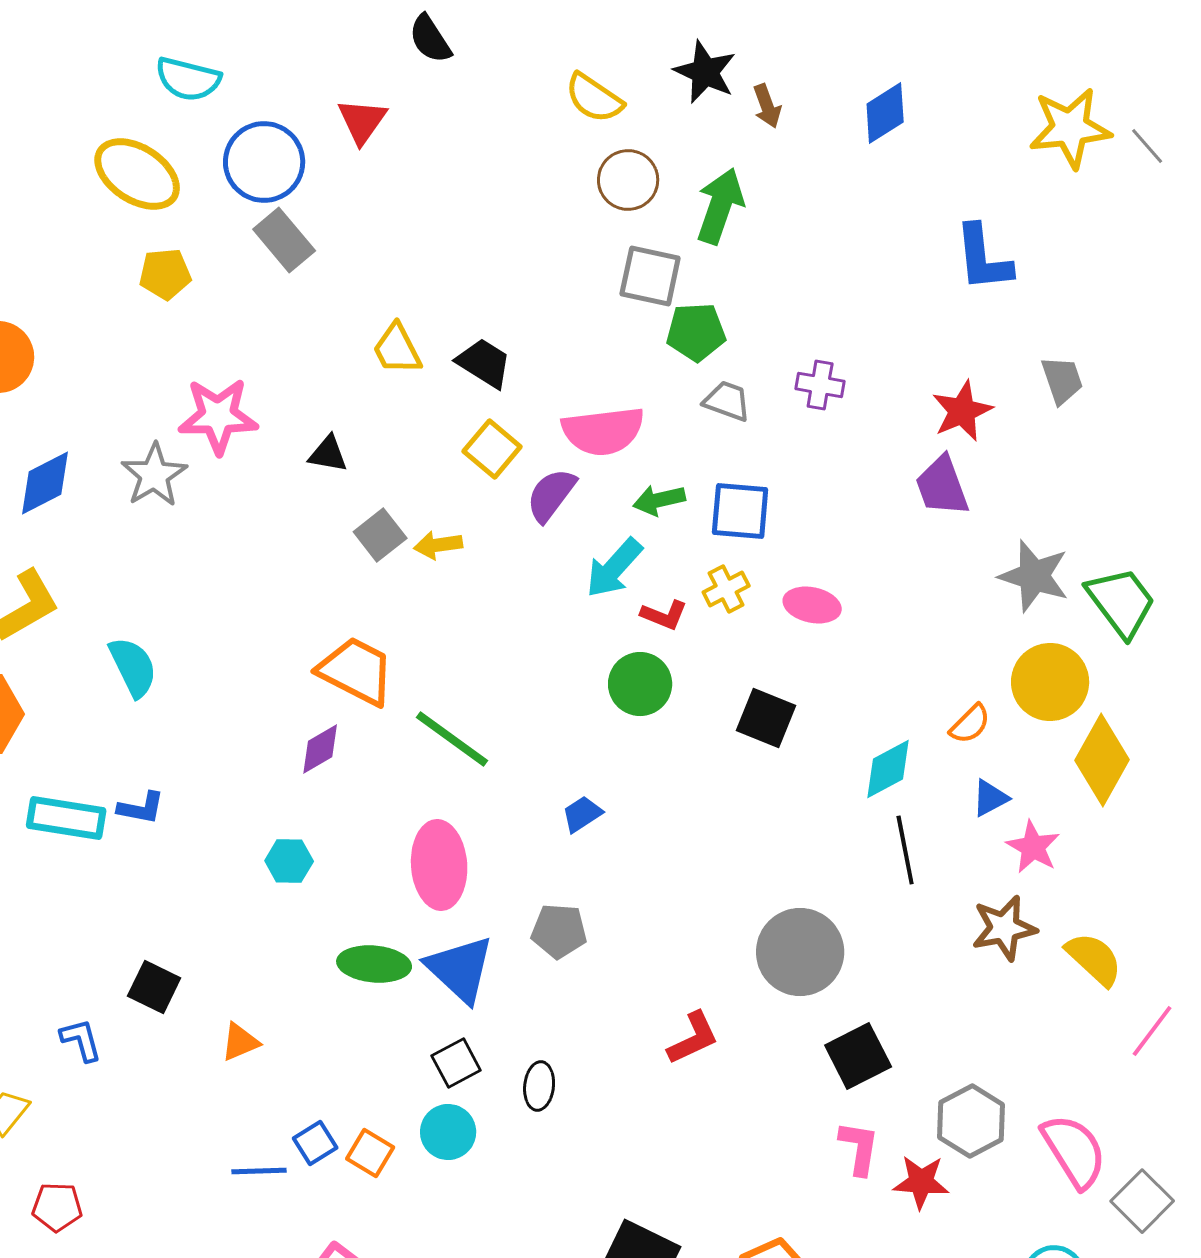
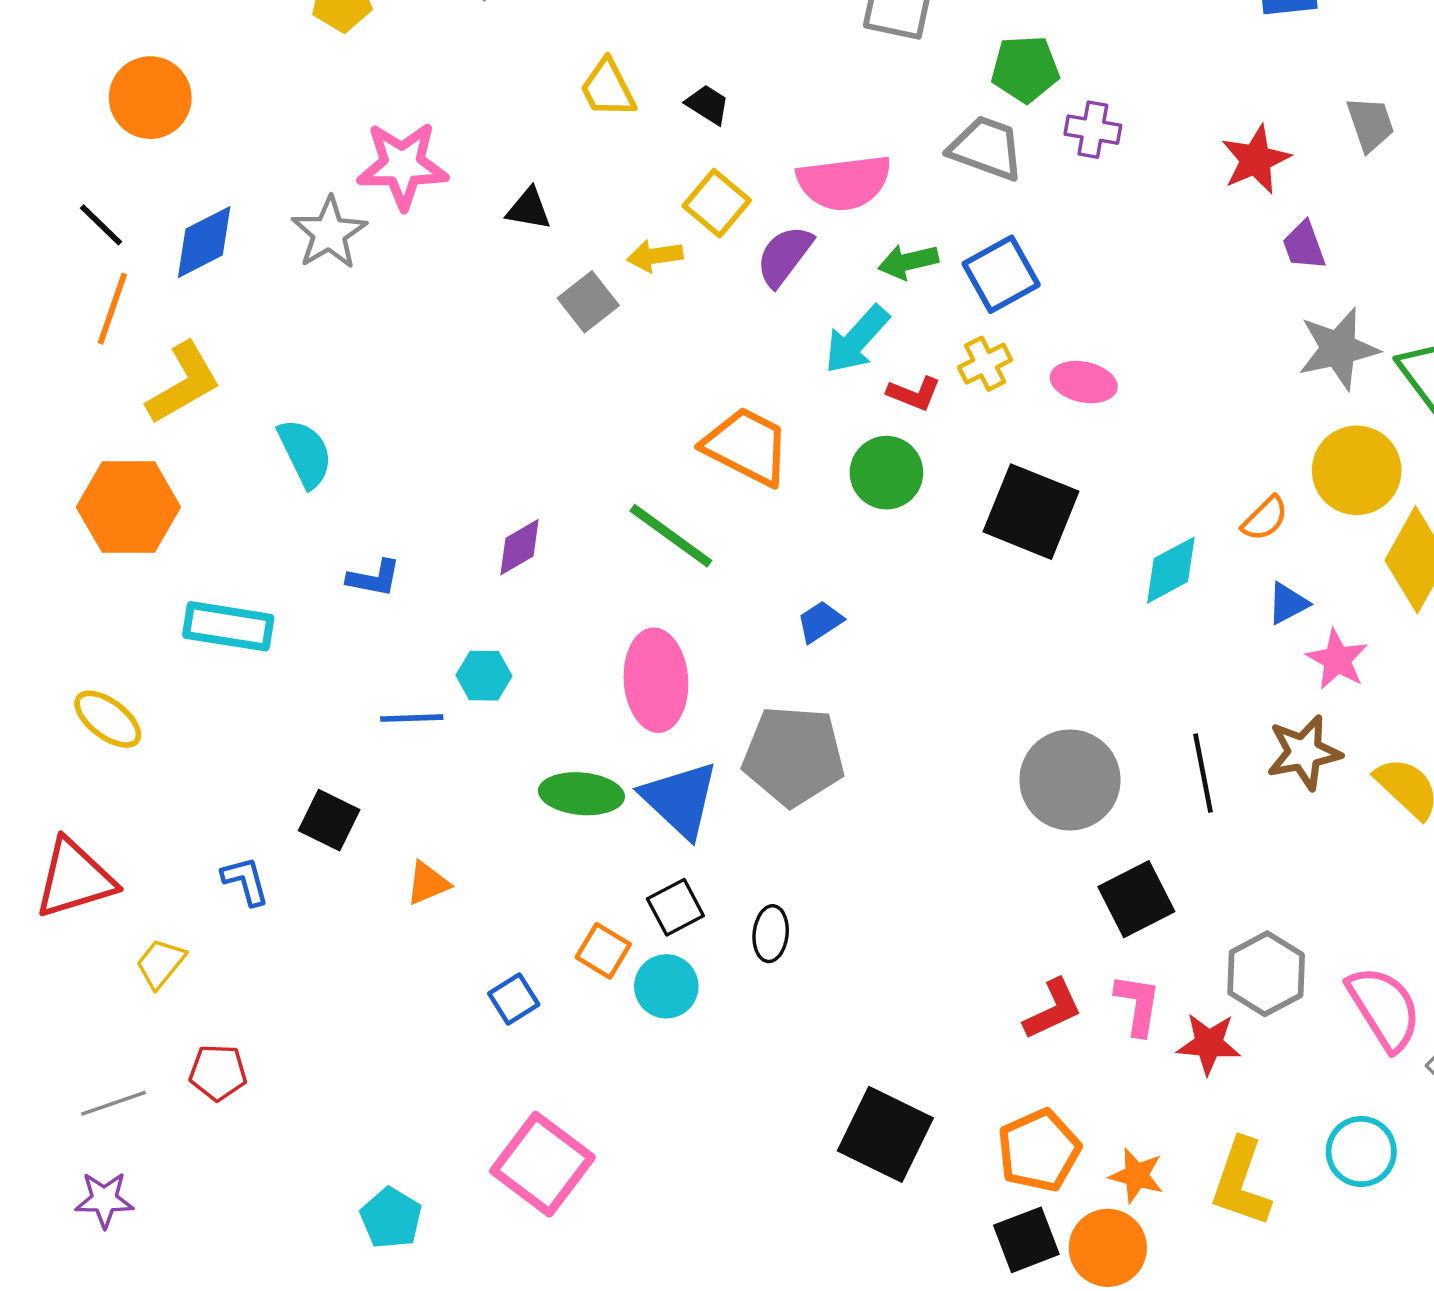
green pentagon: (696, 332) -> (1025, 69), moved
black trapezoid: (484, 363) -> (708, 104), size x0.7
gray trapezoid: (727, 401) -> (986, 148), size x1.4
purple trapezoid: (942, 486) -> (1304, 246), moved, size x0.7
blue square: (740, 511) -> (1001, 274), turned -34
yellow arrow: (438, 545) -> (655, 256), moved
gray star: (1034, 576) -> (1338, 349), turned -30
orange trapezoid: (356, 671) -> (747, 446), moved
black square: (766, 718) -> (1031, 512), size x1.4
blue L-shape: (141, 808) -> (374, 578), moved
black line: (905, 850) -> (1203, 773), moved
gray pentagon: (559, 931) -> (794, 756), size x1.6
red L-shape: (693, 1038) -> (1053, 1009), moved
orange square: (370, 1153) -> (603, 951), moved
blue line: (259, 1171) -> (412, 718), moved

